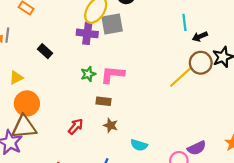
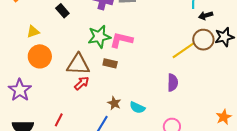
green star: (88, 74) -> (99, 37), size x1.6
brown star: (111, 125) -> (114, 103), moved
brown triangle: (24, 127) -> (78, 64), moved
purple semicircle: (197, 148) -> (173, 83), moved, turned -72

